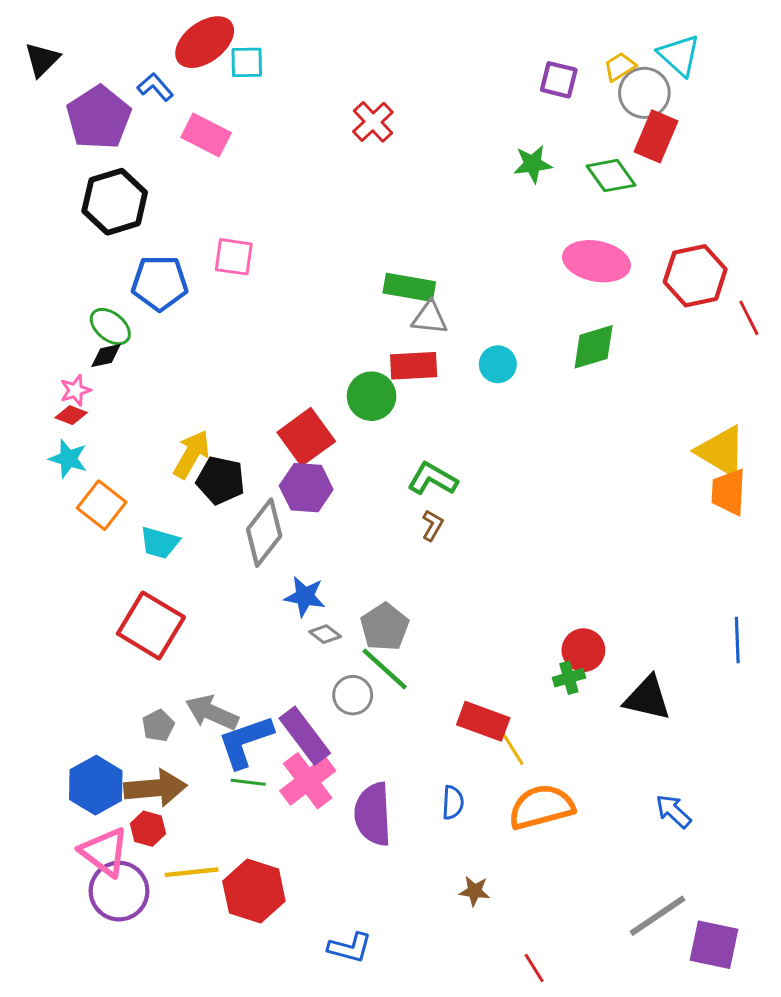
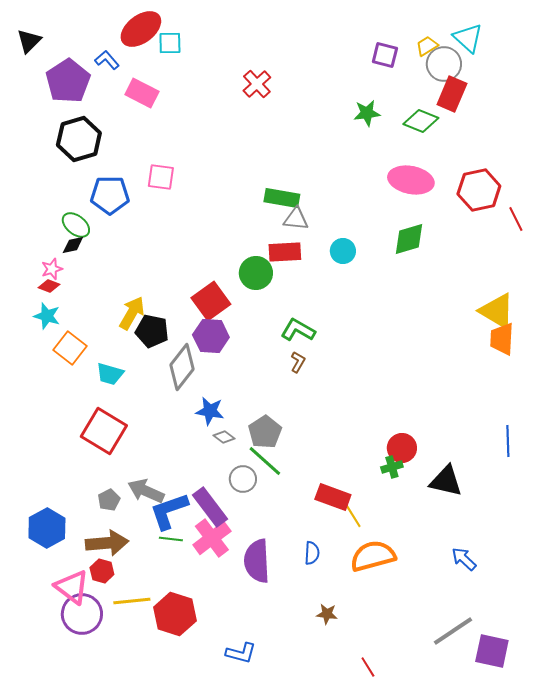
green diamond: (611, 176) -> (421, 121), turned -32
blue hexagon: (96, 785) -> (47, 528), moved

